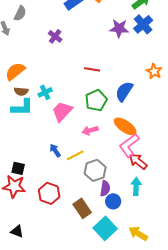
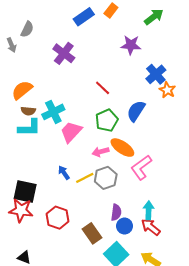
blue cross: (143, 24) -> (156, 74), moved
purple cross: (55, 36) -> (64, 53), size x1.5
red line: (92, 69) -> (103, 88), turned 35
cyan cross: (45, 92) -> (53, 112), size x1.5
orange ellipse: (125, 126) -> (122, 148), moved
red arrow: (138, 161) -> (151, 227), moved
black square: (18, 168) -> (25, 191), size x1.6
gray hexagon: (95, 170) -> (106, 178), moved

